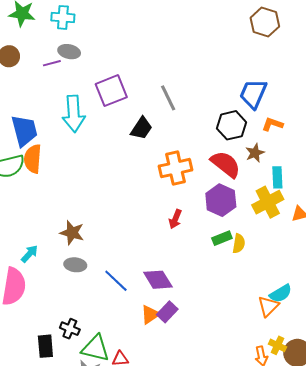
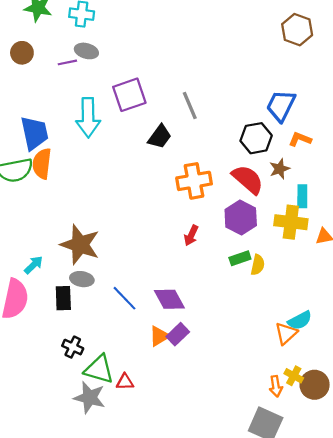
yellow cross: (268, 202) -> (291, 222), turned 32
brown star: (72, 233) -> (80, 245), size x1.5
black rectangle: (45, 346) -> (63, 298), moved

